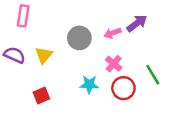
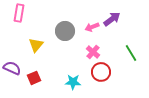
purple semicircle: (14, 55) -> (12, 68), moved
green line: (153, 75) -> (131, 53), moved
cyan star: (89, 84) -> (73, 82), moved

